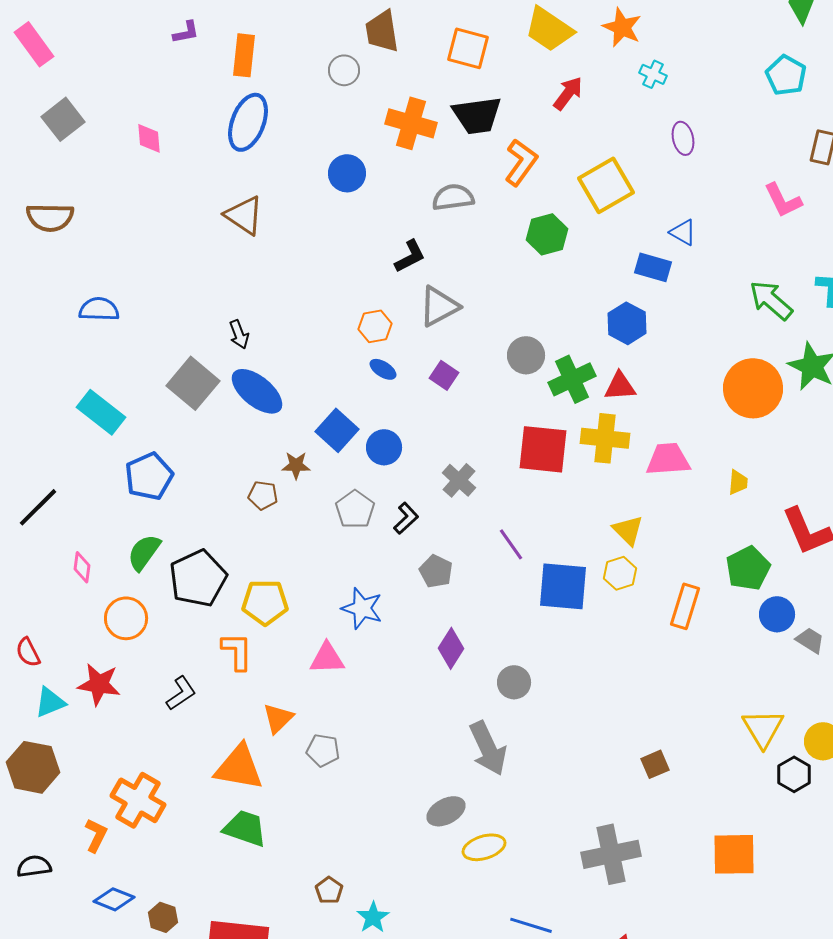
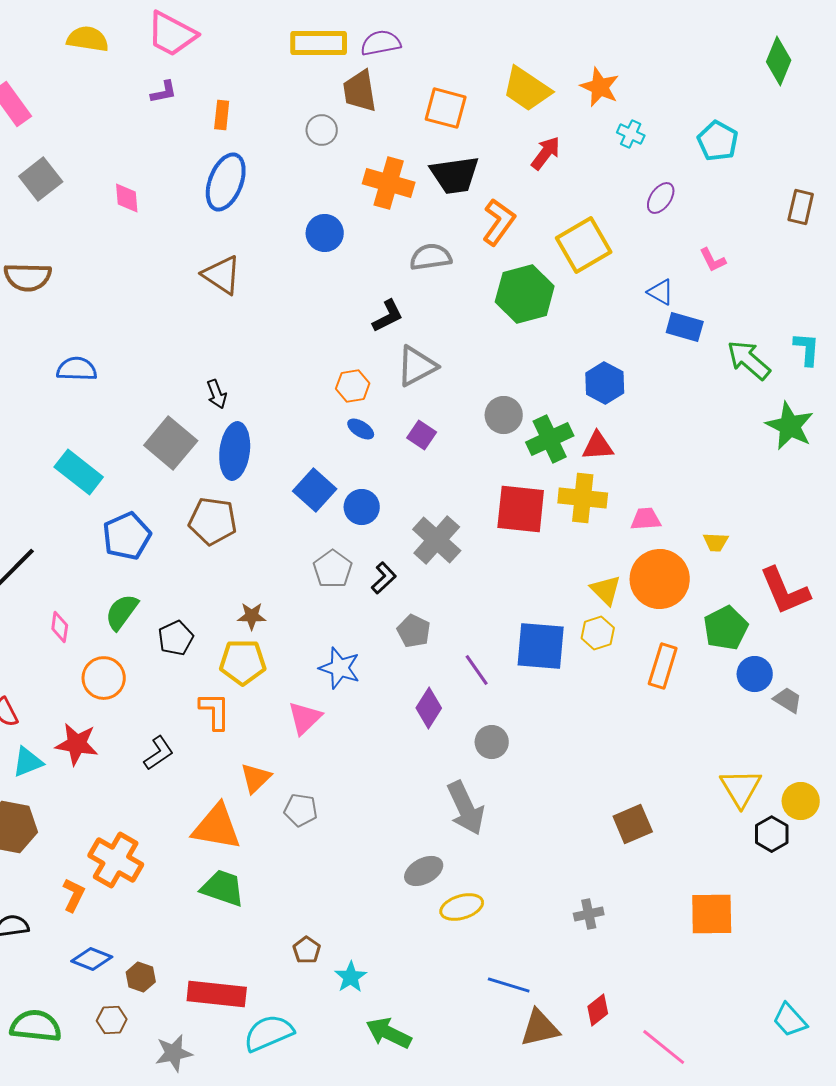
orange rectangle: (244, 55) -> (222, 115), size x0.7
cyan pentagon: (786, 75) -> (718, 141), moved
purple ellipse: (683, 138) -> (661, 198), turned 48
pink L-shape: (783, 200) -> (713, 260), moved, size x0.7
green hexagon: (547, 234) -> (525, 294), size x1.4
blue rectangle: (653, 267) -> (685, 327), moved
orange circle: (753, 388) -> (660, 579), moved
blue ellipse: (257, 391) -> (235, 451), turned 58
pink trapezoid: (668, 459) -> (646, 519), size x0.7
brown star: (296, 465) -> (252, 616), moved
gray cross: (459, 480) -> (437, 540), size x1.4
yellow trapezoid: (738, 482) -> (716, 542), turned 88
brown pentagon: (263, 495) -> (213, 521), moved, size x1.6
purple line: (511, 544) -> (477, 670), moved
black pentagon: (198, 578) -> (176, 638), size x0.6
pink triangle: (327, 658) -> (305, 718), turned -42
brown square: (655, 764) -> (633, 824), size x1.4
gray cross: (611, 854) -> (589, 914), size x0.5

